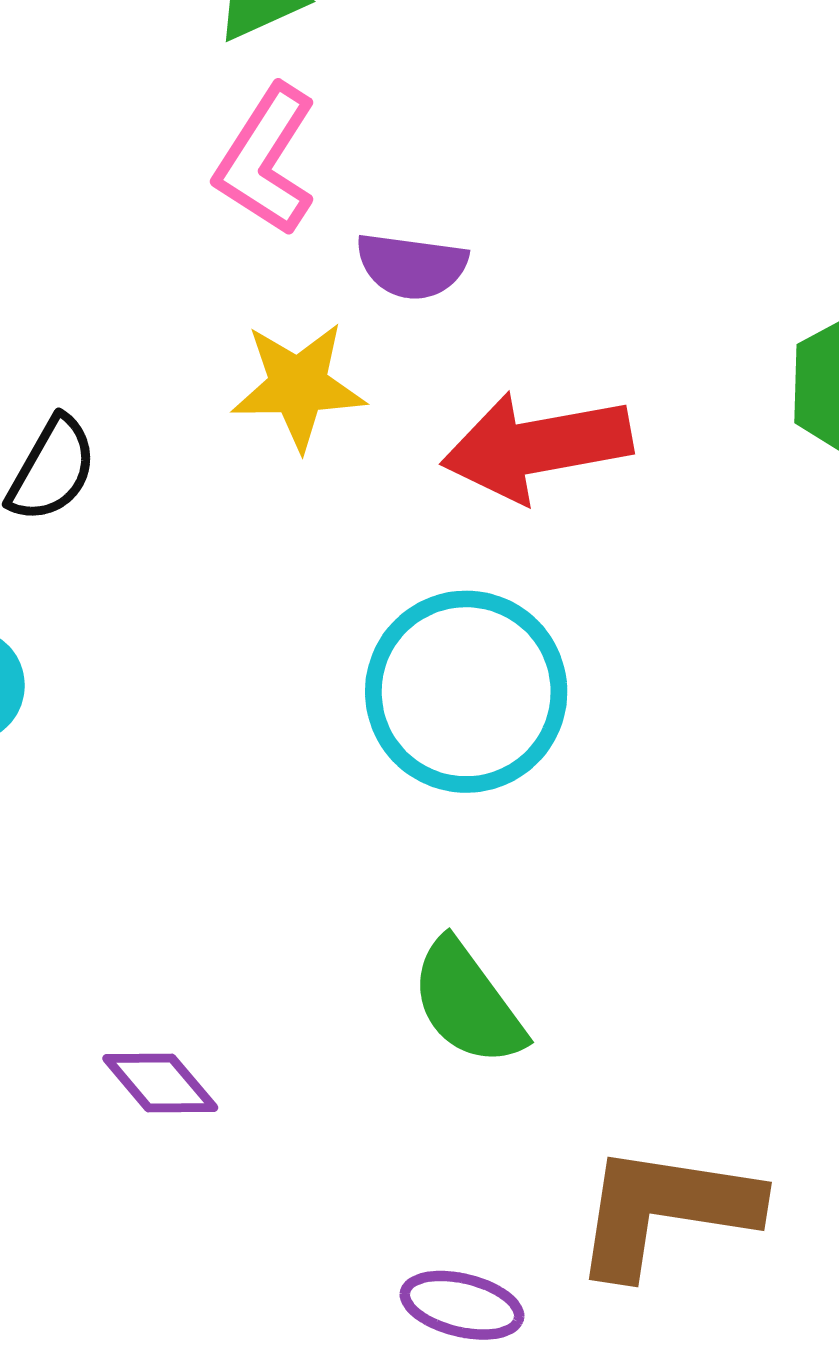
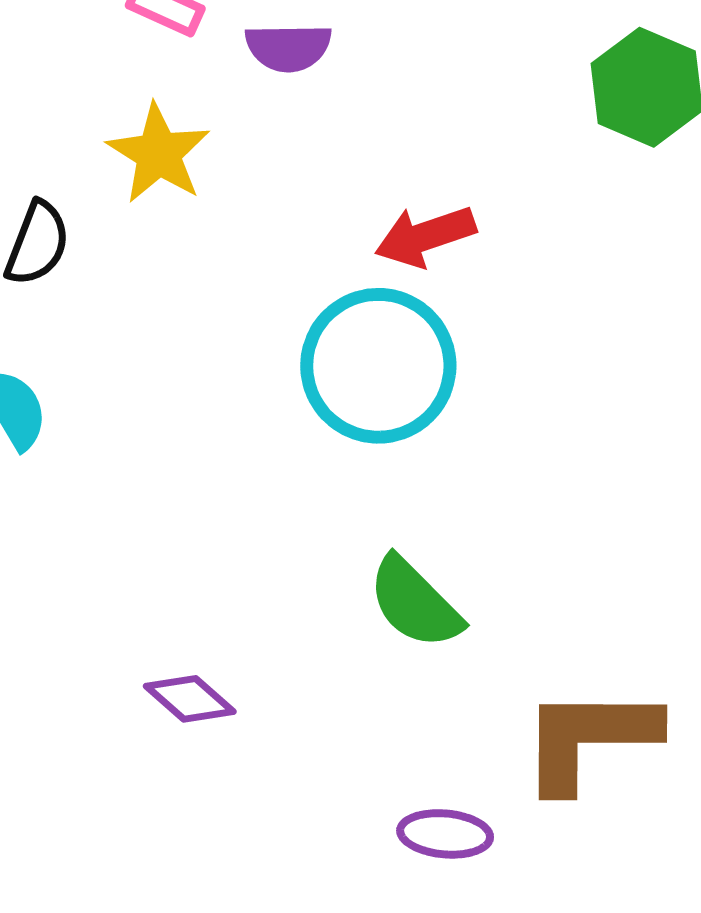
yellow star: (298, 386) -> (159, 154), moved, turned -30
red arrow: (537, 447) -> (425, 236), moved, size x0.7

